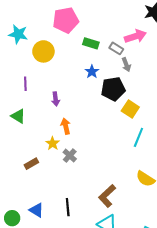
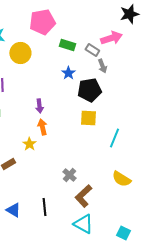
purple arrow: (56, 99) -> (39, 106), moved
yellow square: (130, 109) -> (88, 118), moved, turned -30
gray cross: (70, 156) -> (69, 175), moved

